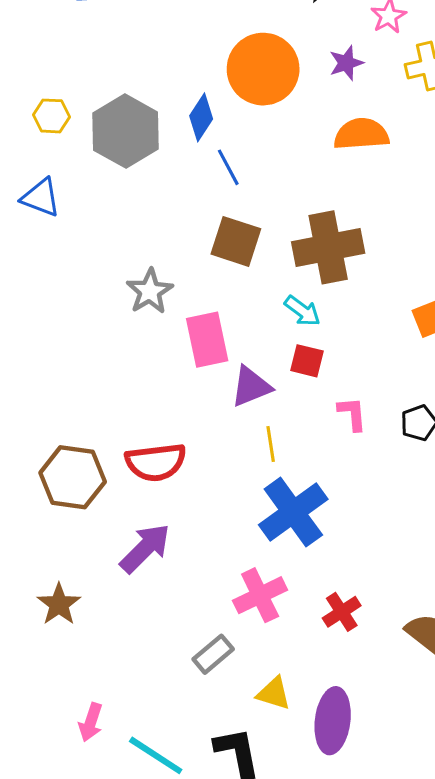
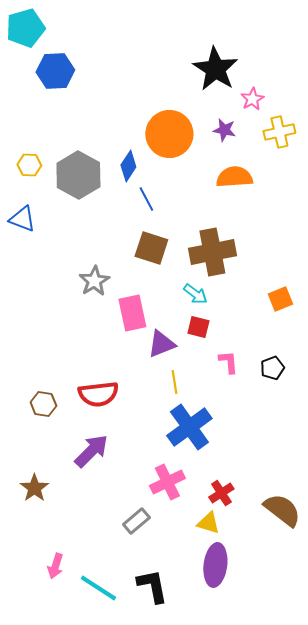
purple star: (346, 63) -> (224, 130), turned 30
brown hexagon: (73, 477) -> (43, 404), size x0.6
yellow triangle: (274, 693) -> (208, 523), moved

